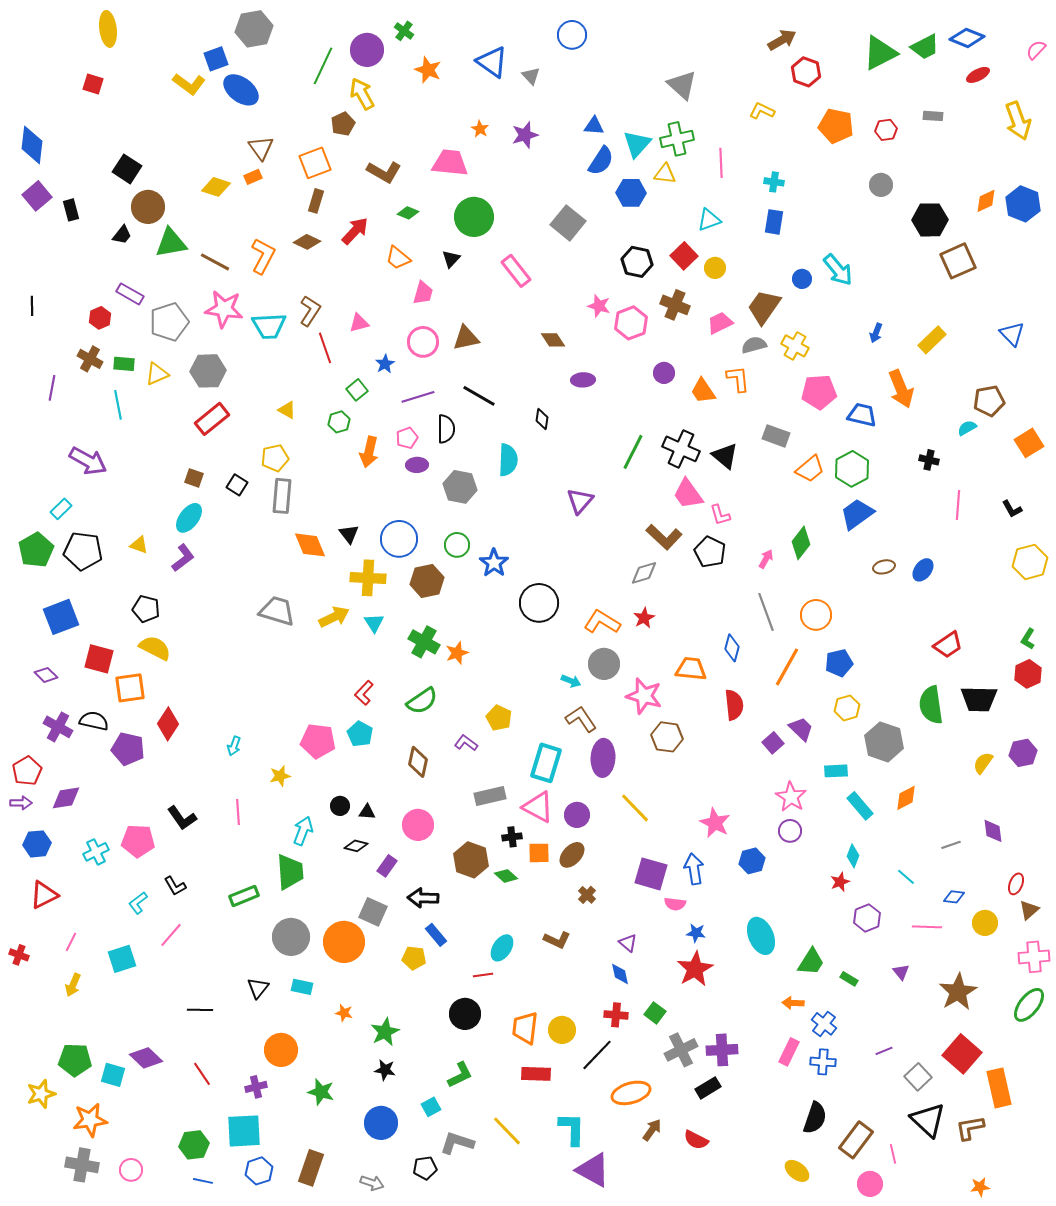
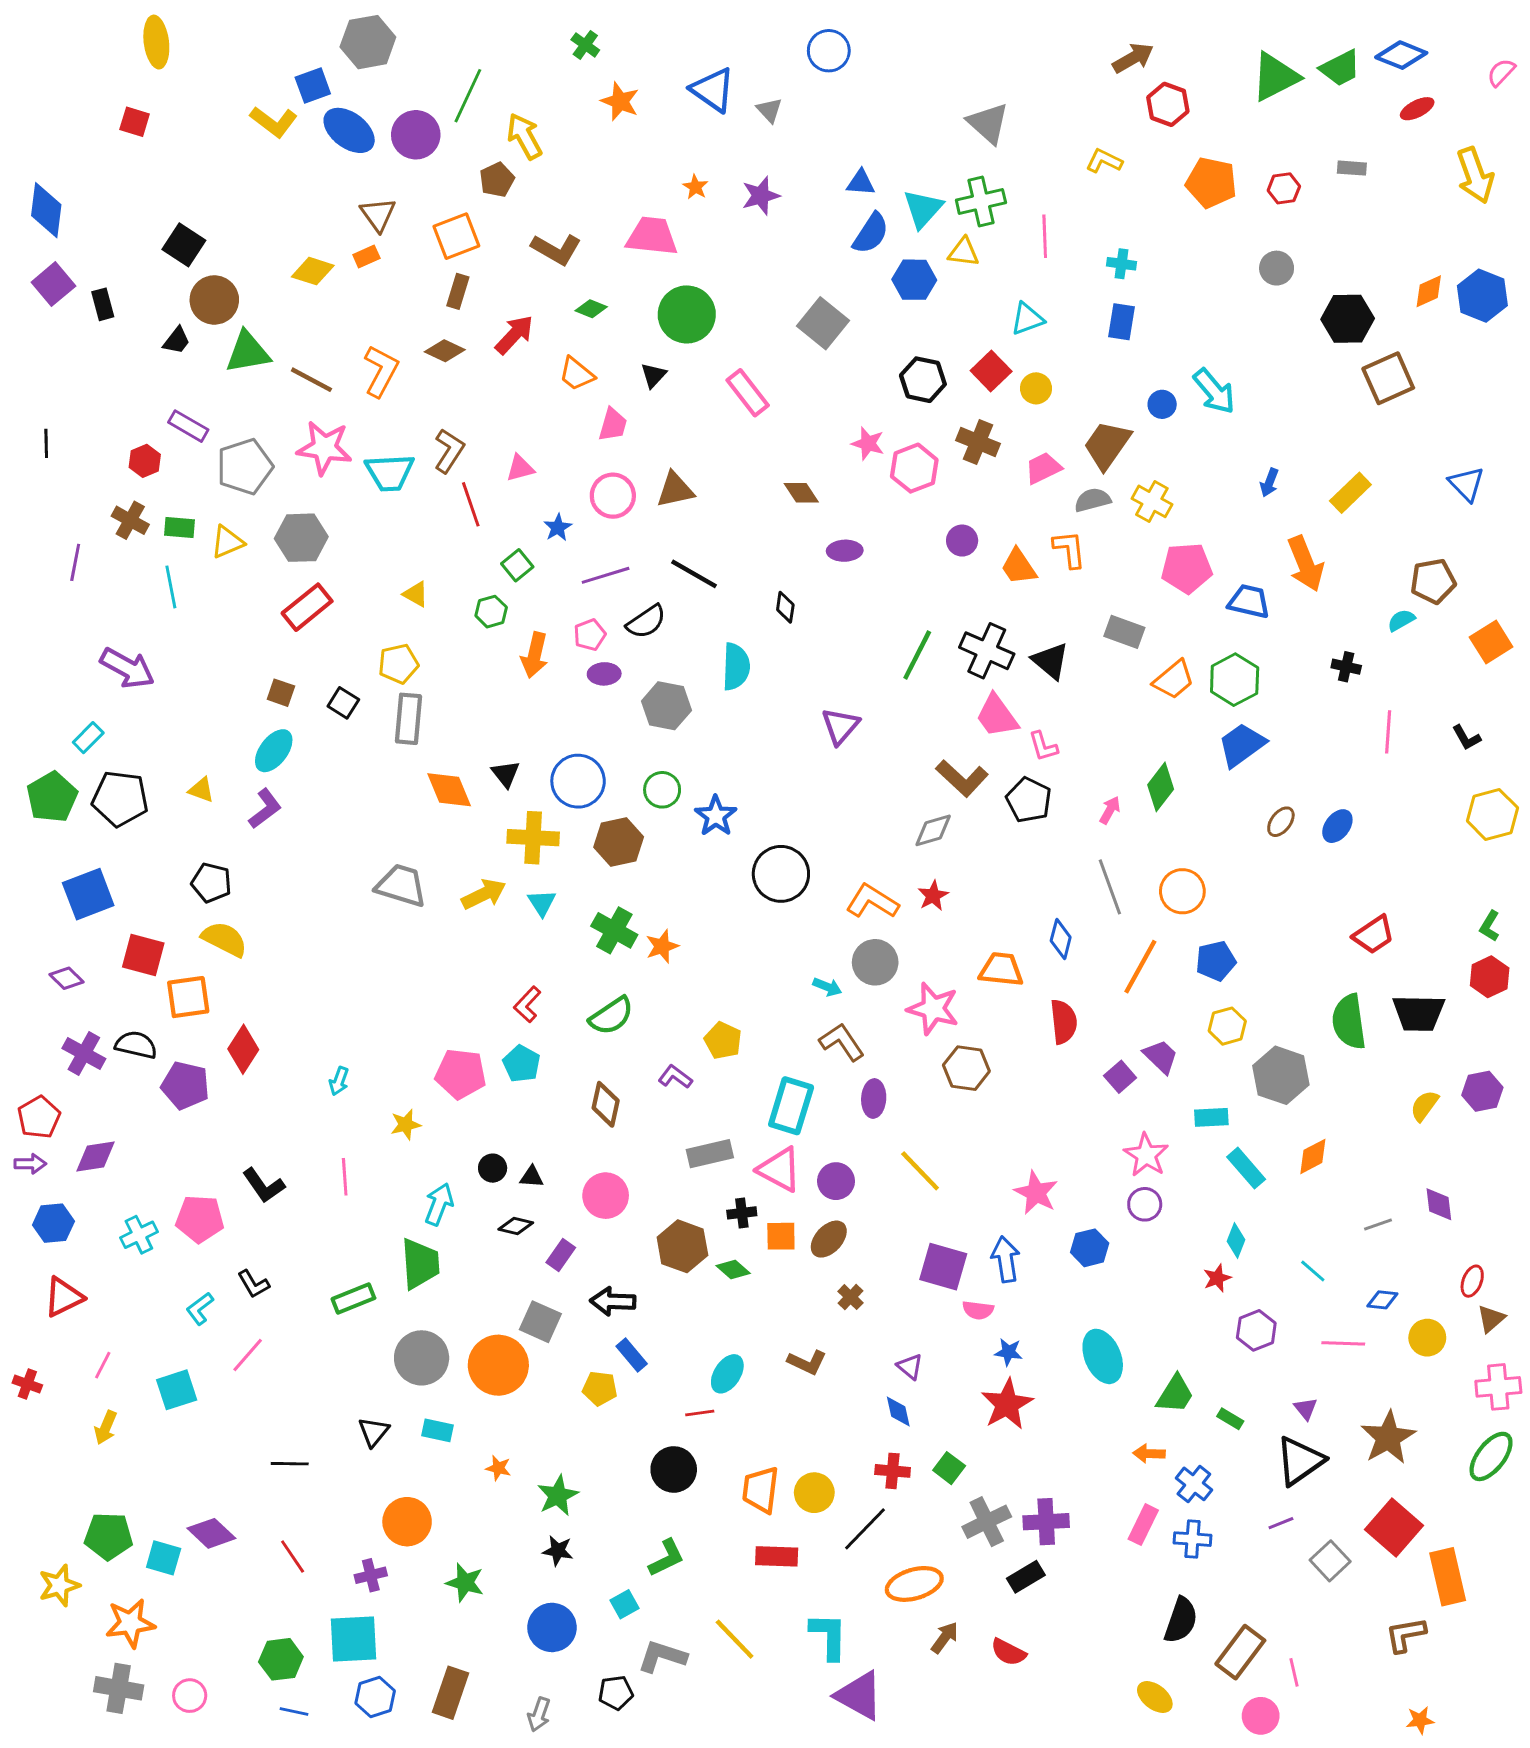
purple circle: (367, 50) -> (416, 135), moved
black semicircle: (446, 429) -> (646, 622), turned 56
brown ellipse: (884, 567) -> (1281, 822), turned -40
purple ellipse: (603, 758) -> (874, 1098), size x0.7
black triangle: (928, 1120) -> (1300, 1461), moved, turned 42
gray arrow: (372, 1183) -> (539, 1714), turned 90

